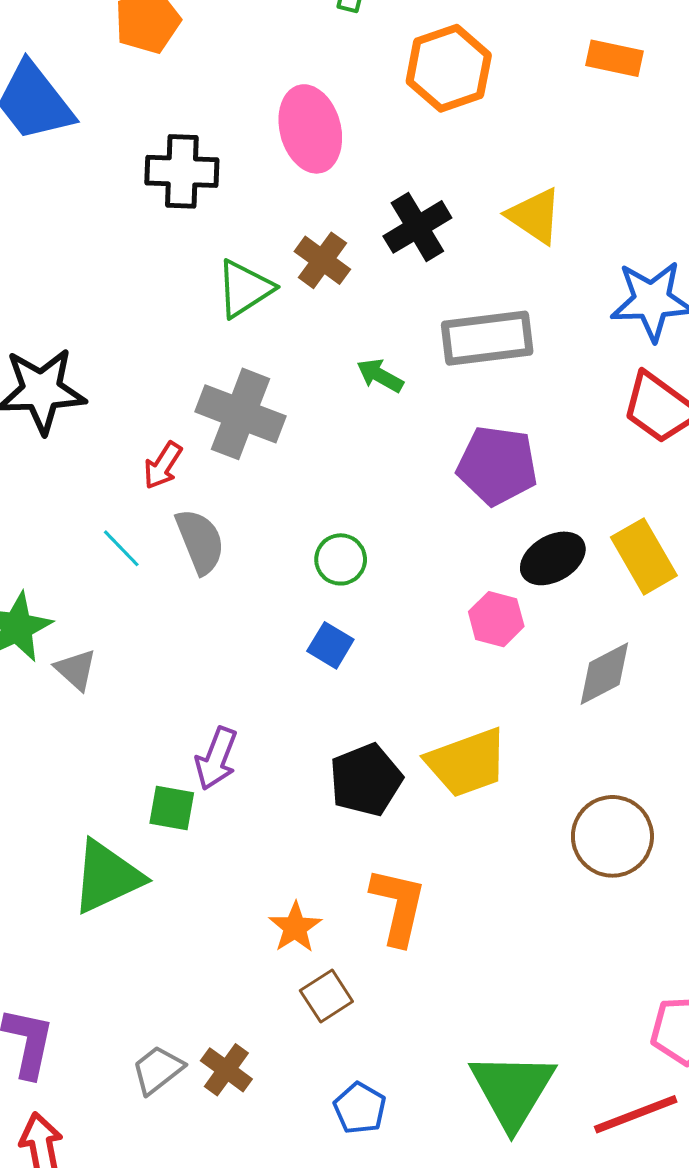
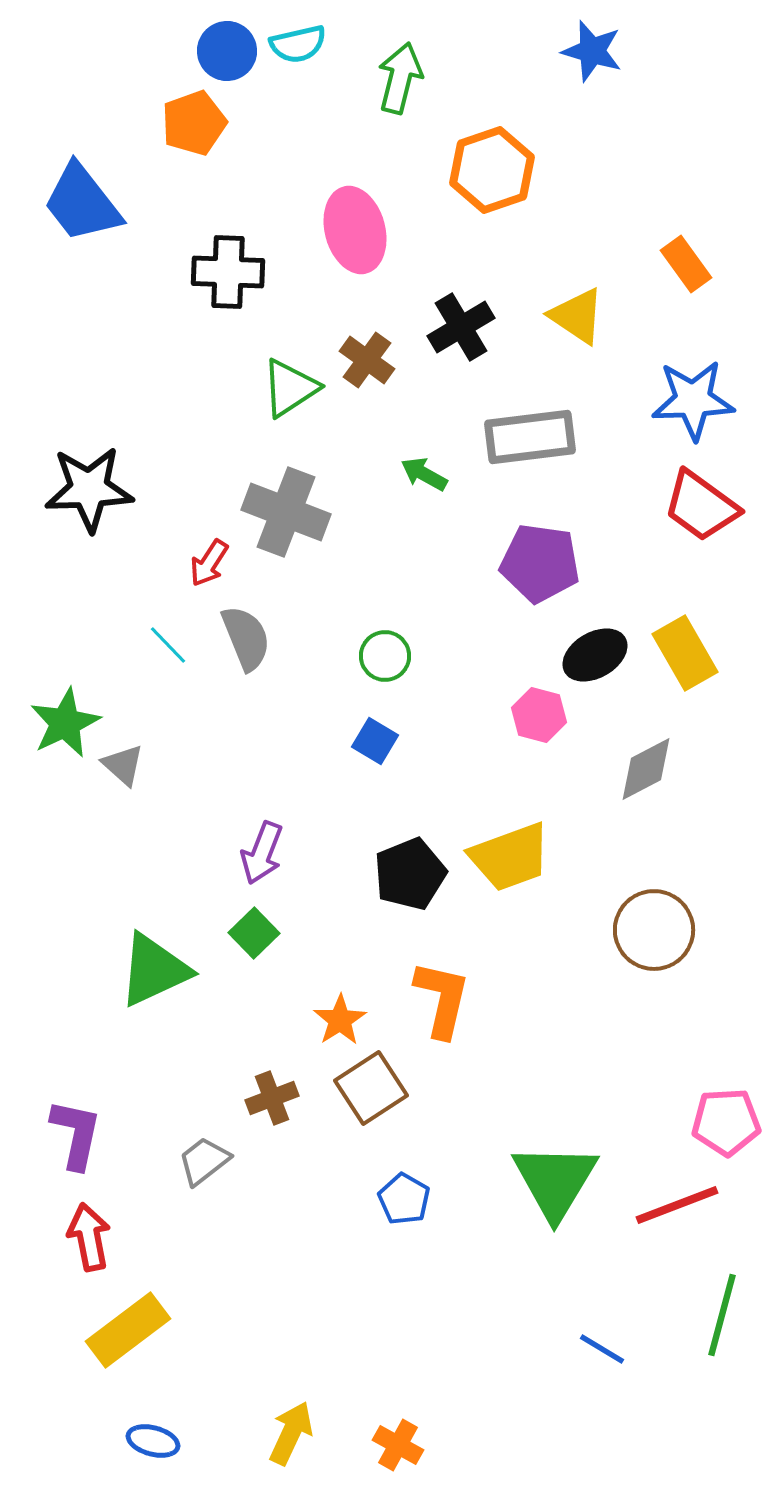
orange rectangle: (614, 58) -> (686, 264), moved, turned 42
green square: (172, 808) -> (254, 933), moved, turned 36
brown square: (326, 996) -> (371, 1088), size x1.4
brown cross: (226, 1070) -> (272, 1098), moved, turned 33

